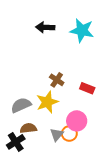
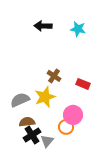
cyan star: (82, 30) -> (78, 29), size x0.7
gray triangle: (57, 135) -> (47, 141), moved
black cross: (16, 142) -> (32, 135), moved

